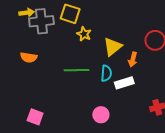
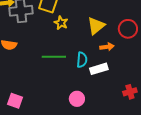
yellow triangle: (113, 47) -> (96, 26), moved
orange arrow: (133, 59) -> (107, 47), turned -112

